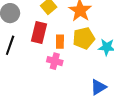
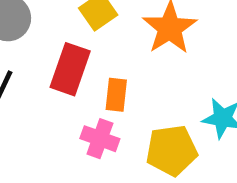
yellow pentagon: (84, 38) -> (172, 150), moved

